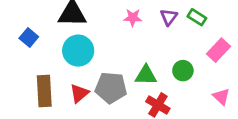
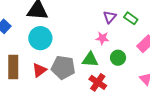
pink star: (133, 18) -> (102, 38), moved

